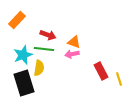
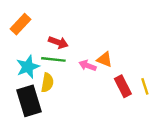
orange triangle: (74, 42) -> (105, 59), moved
pink arrow: (72, 54) -> (88, 66), turned 32
yellow line: (119, 79) -> (145, 86), moved

